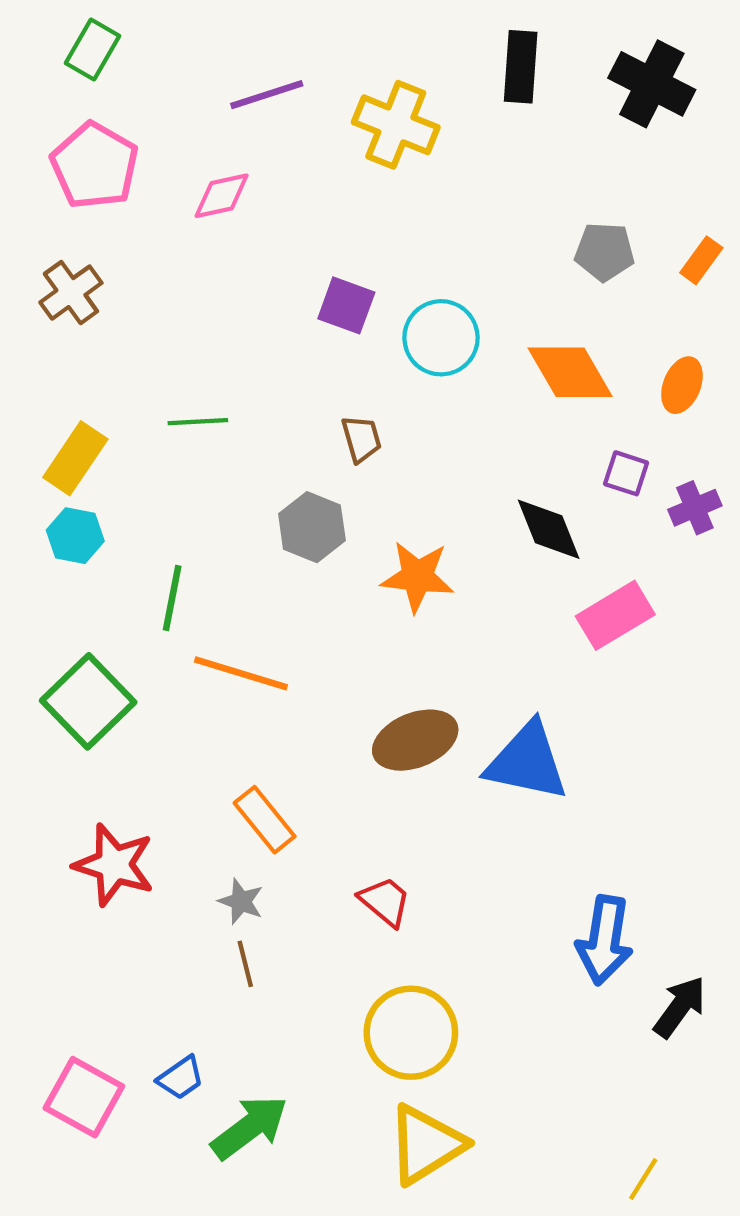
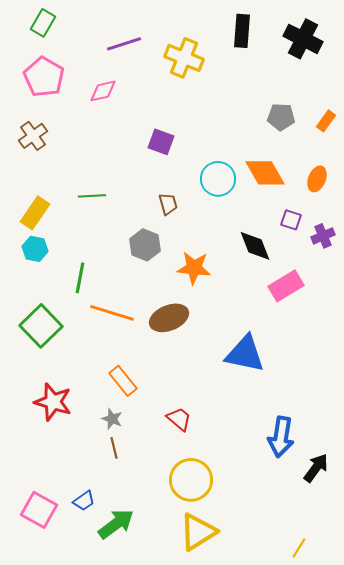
cyan circle: (441, 338) -> (218, 179), moved
brown ellipse: (415, 740) -> (169, 318), moved

